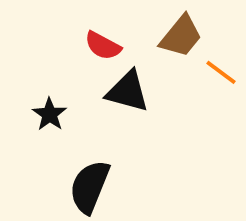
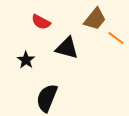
red semicircle: (103, 46) -> (41, 22), moved

